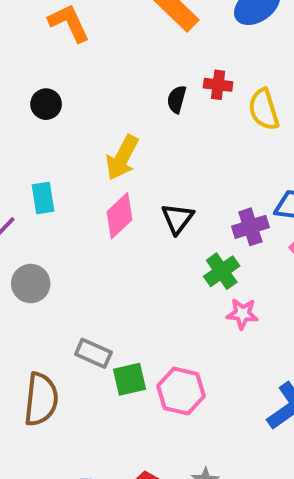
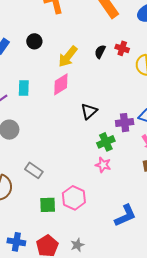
yellow arrow: (122, 158) -> (68, 57), moved
pink diamond: (119, 216) -> (61, 84), moved
pink star: (242, 314) -> (103, 165), moved
green square: (129, 379) -> (48, 205), moved

